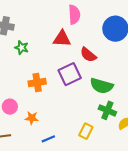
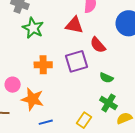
green star: (22, 48) -> (33, 28), size x1.5
green semicircle: (102, 86) -> (106, 78), size x0.6
orange star: (32, 118) -> (32, 99), size x1.6

